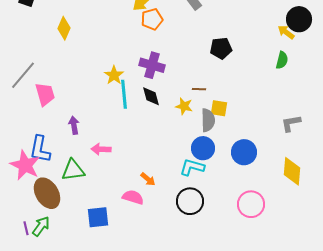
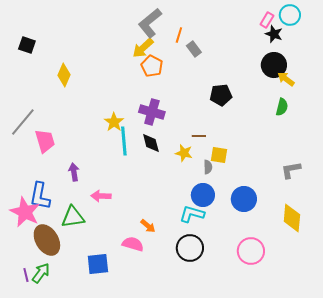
orange pentagon: (152, 19) -> (152, 66), turned -30
black circle: (299, 19) -> (274, 65), moved
gray semicircle: (208, 120) -> (208, 167), size x0.6

